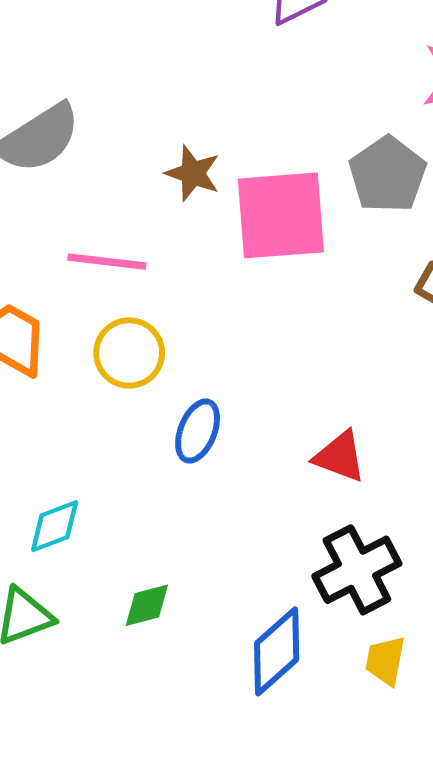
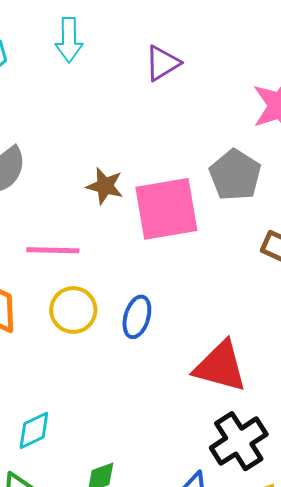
blue ellipse: (198, 431) -> (137, 317), moved
red triangle: (340, 457) -> (220, 366), size x1.5

